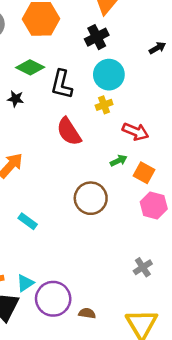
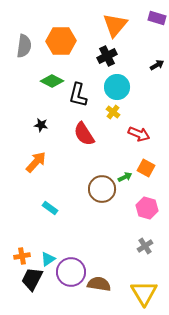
black star: (16, 99) -> (41, 125), moved
yellow cross: (104, 105) -> (113, 112), turned -32
green arrow: (119, 161) -> (125, 177), moved
pink hexagon: (154, 205) -> (147, 208), moved
brown semicircle: (87, 313) -> (99, 284), size x1.6

